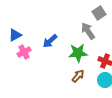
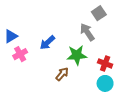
brown arrow: (78, 76) -> (62, 74), moved

